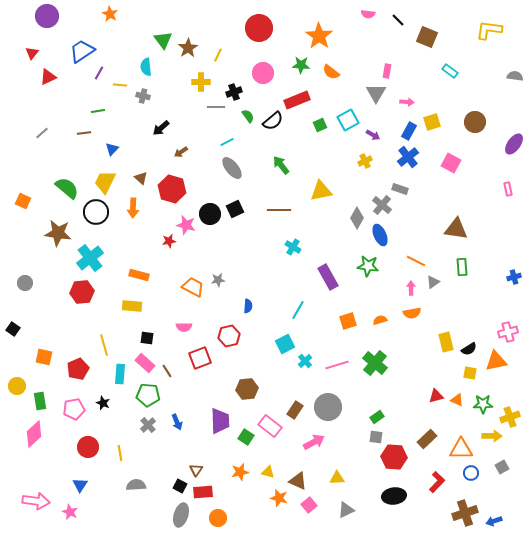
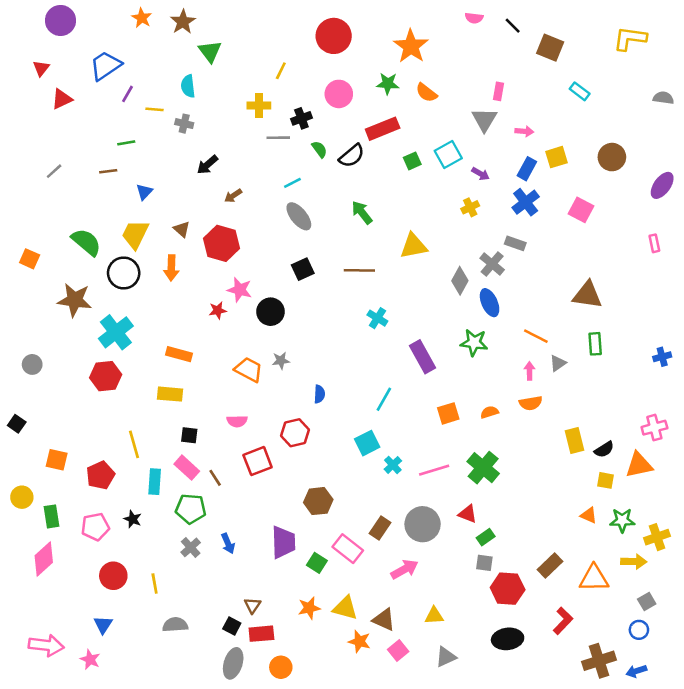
brown star: (188, 48) -> (183, 22), moved
black circle: (210, 214) -> (270, 312), moved
red triangle: (436, 396) -> (468, 514), moved, turned 35
yellow triangle: (268, 472) -> (345, 608), size x1.5
blue circle: (471, 473) -> (639, 630), moved

